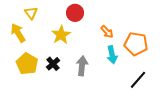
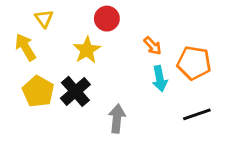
black cross: (53, 64) -> (75, 91), size x1.5
gray arrow: (82, 66) -> (117, 119), moved
black line: (138, 80) -> (197, 114), turned 30

